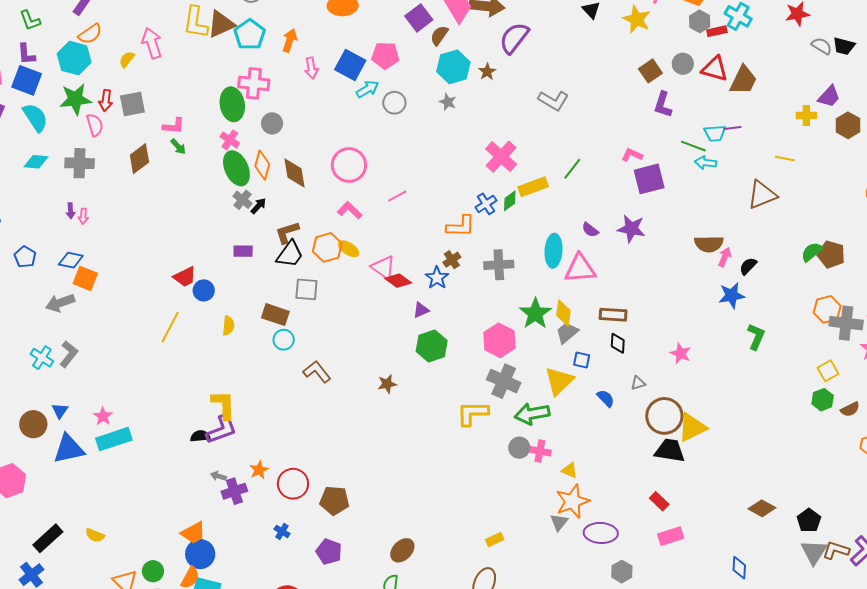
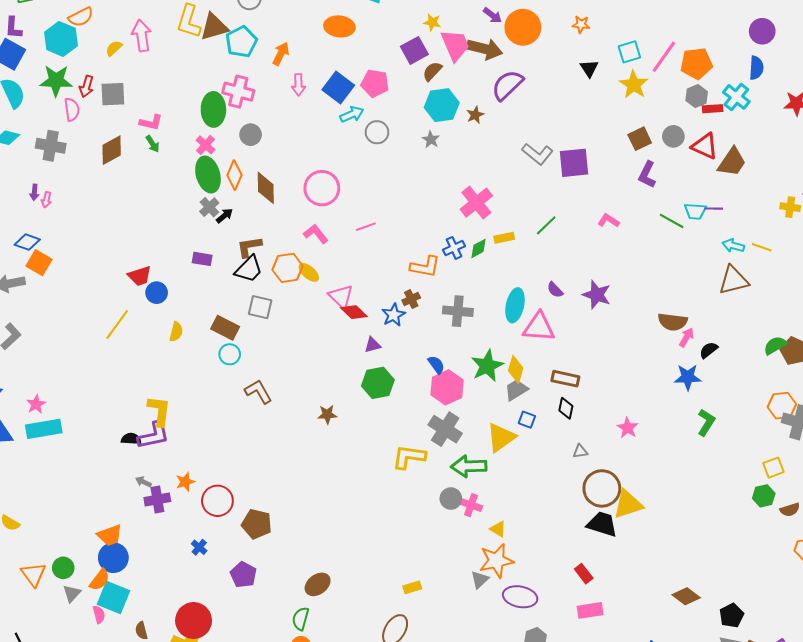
cyan arrow: (706, 163) -> (733, 246), moved
purple square: (649, 179) -> (574, 163), moved
yellow rectangle: (533, 187) -> (504, 238), size x0.7
blue semicircle: (606, 398) -> (436, 365), moved

